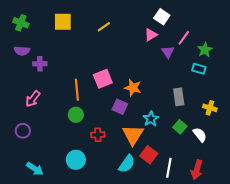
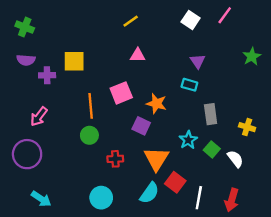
yellow square: (63, 22) -> (74, 61), moved
yellow line: (104, 27) -> (131, 21), moved
pink triangle: (151, 35) -> (138, 55), moved, turned 32
pink line: (184, 38) -> (225, 15), moved
green star: (205, 50) -> (252, 56), moved
cyan rectangle: (199, 69) -> (189, 85), moved
cyan star: (151, 119) -> (188, 140), moved
purple circle: (23, 131) -> (27, 154), size x1.6
cyan circle: (76, 160) -> (101, 198), moved

